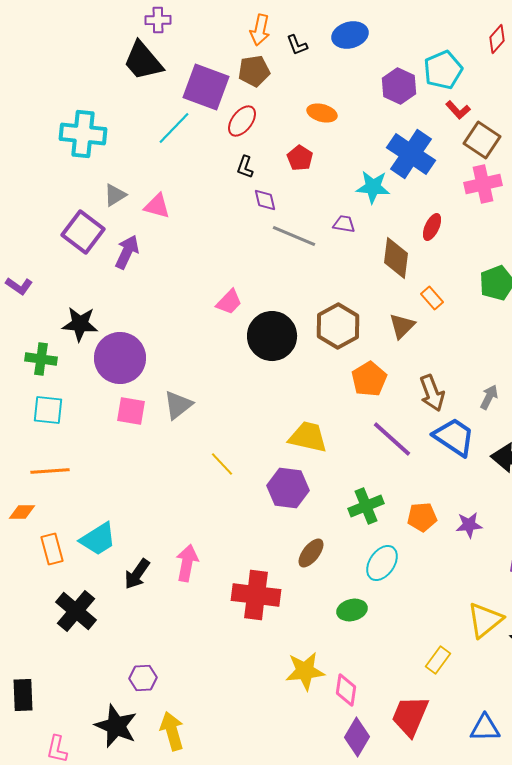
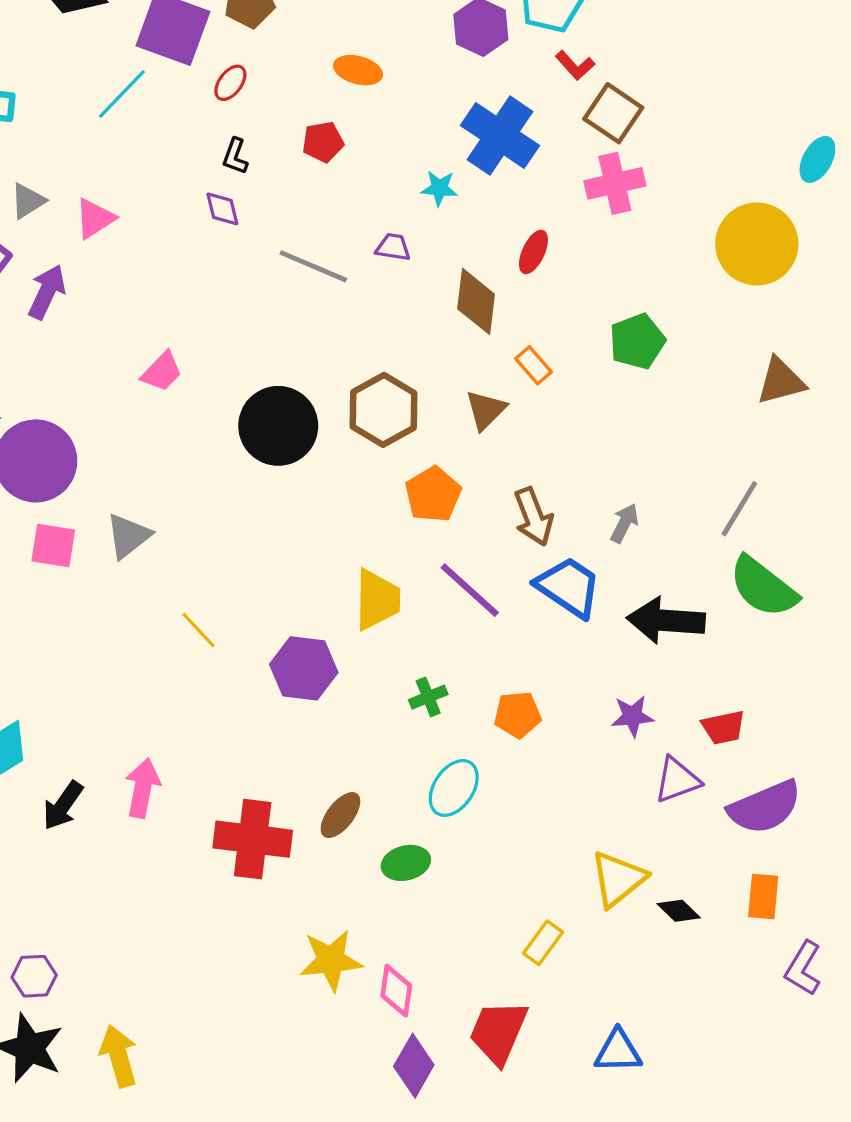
red ellipse: (242, 121) -> (230, 83), size x0.7
red pentagon: (300, 158) -> (323, 142), turned 30
cyan star: (373, 187) -> (439, 188), size x0.7
purple diamond: (265, 200) -> (222, 209), moved
pink triangle: (157, 206) -> (95, 218), turned -48
pink trapezoid: (229, 302) -> (162, 372), moved
yellow trapezoid: (308, 437) -> (377, 600), moved, turned 78
green cross: (366, 506) -> (428, 697), size x0.7
purple star: (469, 525) -> (632, 716), moved
brown ellipse: (311, 553) -> (340, 815), moved
purple hexagon: (143, 678) -> (34, 976), moved

